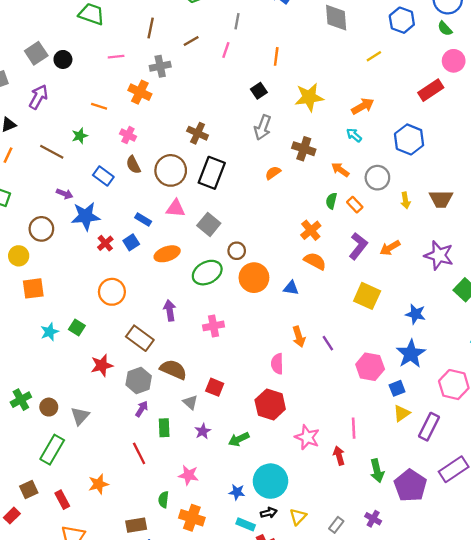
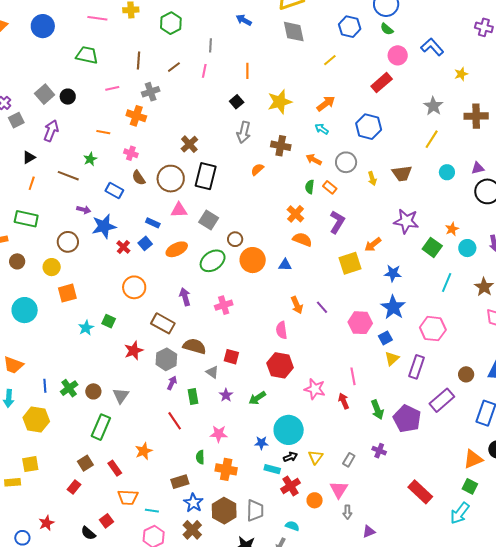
brown cross: (198, 133) -> (189, 144), turned 30
orange arrow: (390, 248) -> (373, 245), moved
yellow square: (367, 296) -> (350, 263), turned -35

